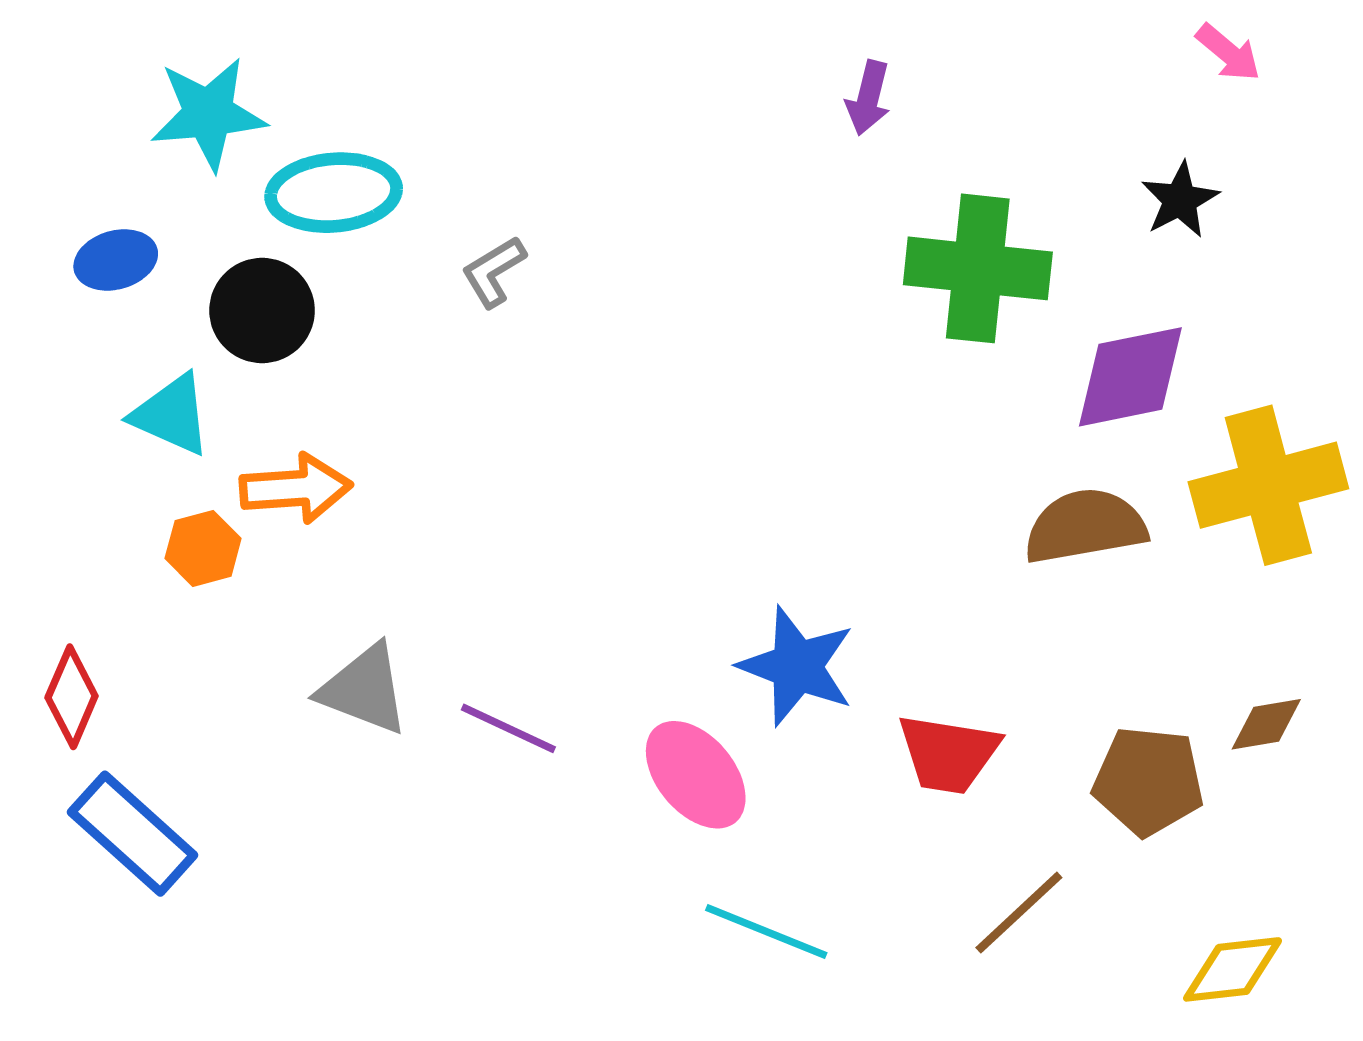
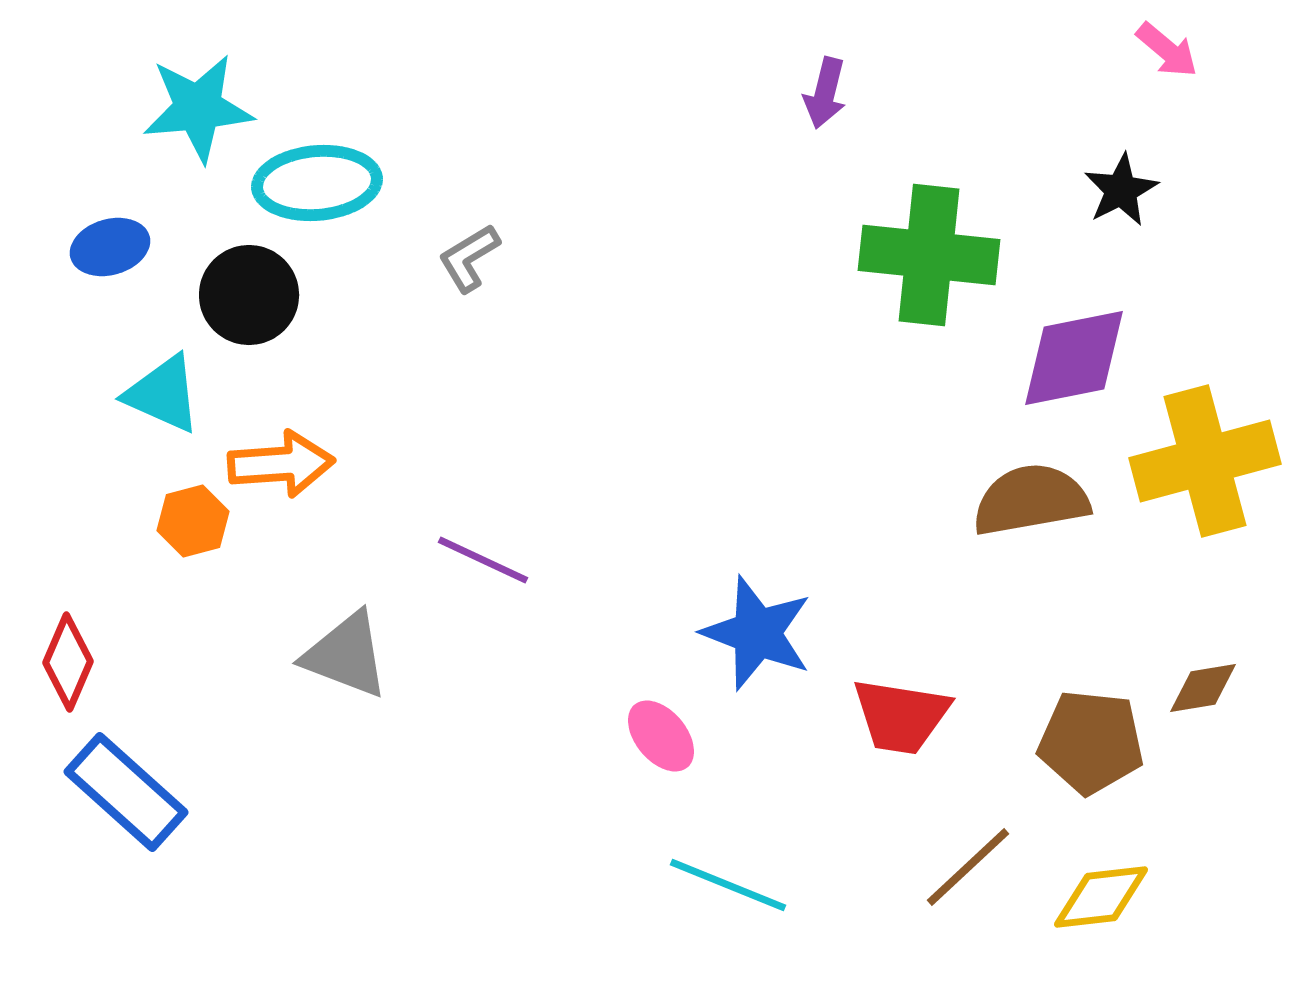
purple line: (508, 728) -> (483, 560), moved
pink ellipse: (696, 775) -> (661, 736), size x0.7
yellow diamond: (1233, 969) -> (1101, 897), moved

